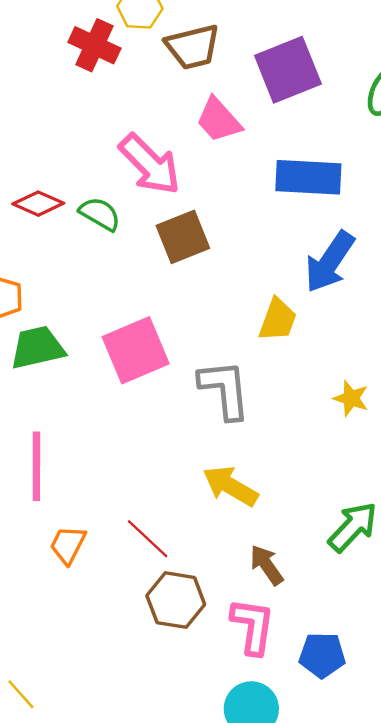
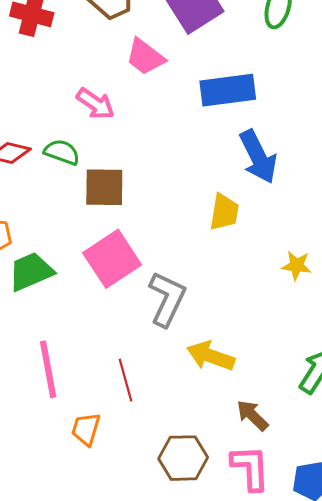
pink arrow: (150, 164) -> (95, 104), size x0.7
brown square: (183, 237) -> (104, 187), moved, turned 33
blue arrow: (330, 262) -> (258, 157), turned -50
gray L-shape: (225, 389) -> (167, 299), moved, turned 42
red line: (148, 539) -> (126, 380), moved, turned 42

